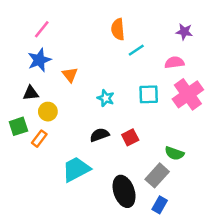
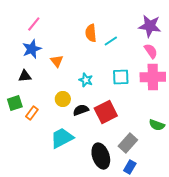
orange semicircle: (118, 29) -> (91, 33), moved
purple star: (184, 32) -> (150, 26), size x1.6
pink semicircle: (174, 62) -> (151, 51), moved, turned 63
pink cross: (188, 94) -> (153, 77), turned 35
yellow circle: (48, 112) -> (63, 99), moved
red square: (130, 137) -> (106, 112), size x1.6
green semicircle: (174, 153) -> (157, 125), moved

